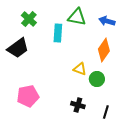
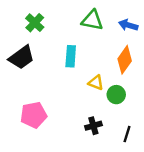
cyan rectangle: (58, 33) -> (71, 56), moved
black cross: (78, 105) -> (93, 126), turned -32

